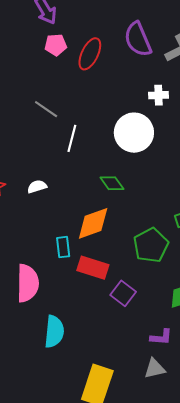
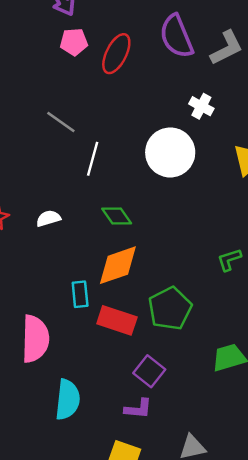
white cross: (158, 95) -> (201, 106), turned 30
green diamond: (112, 183) -> (117, 216), moved
green pentagon: (151, 245) -> (170, 308), moved
purple square: (123, 293) -> (149, 371), moved
purple L-shape: (161, 337) -> (138, 409), moved

